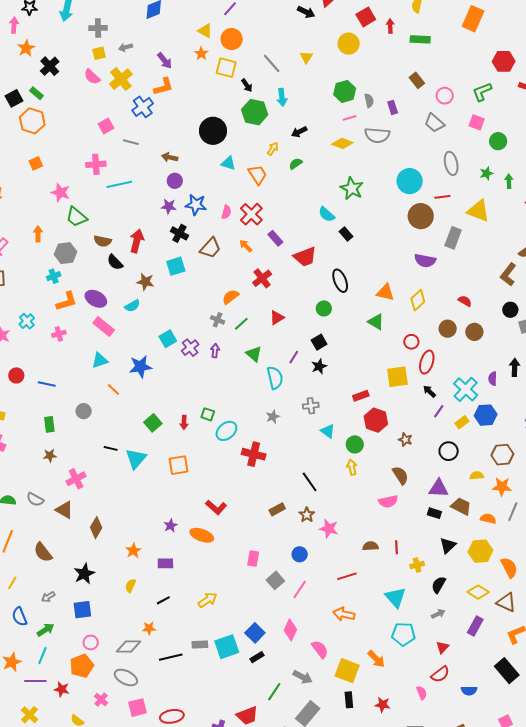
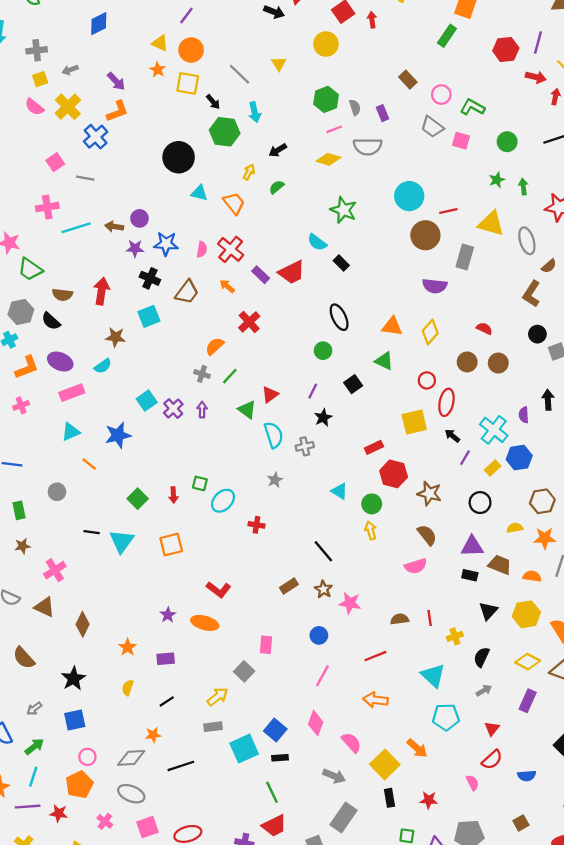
green rectangle: (420, 39) -> (447, 36), moved, turned -54
green L-shape: (482, 92) -> (472, 107), moved, turned 55
pink square: (477, 122) -> (461, 141), moved
brown arrow: (170, 157) -> (114, 227), moved
gray ellipse: (451, 163) -> (527, 241), moved
red trapezoid: (305, 257) -> (292, 272), moved
black semicircle: (115, 262) -> (51, 321), moved
red triangle: (277, 318) -> (270, 395), moved
pink rectangle: (104, 326) -> (72, 393), turned -55
black square: (319, 342) -> (353, 384), moved
purple line: (294, 357) -> (313, 391), moved
gray cross: (311, 406) -> (305, 446), moved
brown star: (405, 440) -> (429, 493), size x1.5
red cross: (254, 454) -> (256, 525), size x0.6
gray square: (275, 580) -> (244, 671), moved
gray rectangle: (200, 644) -> (213, 727), moved
black rectangle: (257, 657) -> (280, 758), turned 32
yellow square: (347, 671) -> (385, 764), turned 30
green line: (274, 692) -> (272, 792), moved, turned -54

